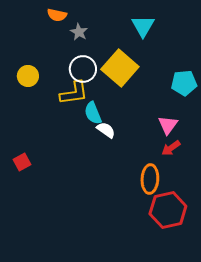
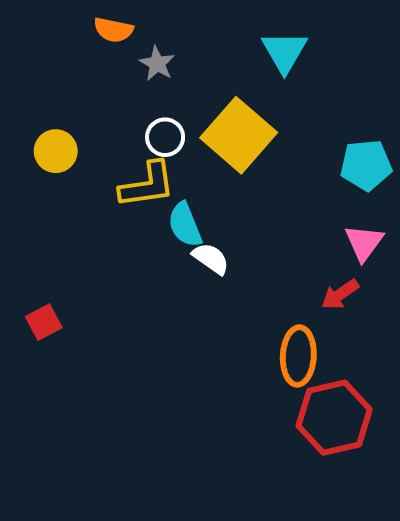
white circle: (83, 69) -> (165, 137), size x0.7
pink triangle: (168, 125) -> (364, 243), moved

